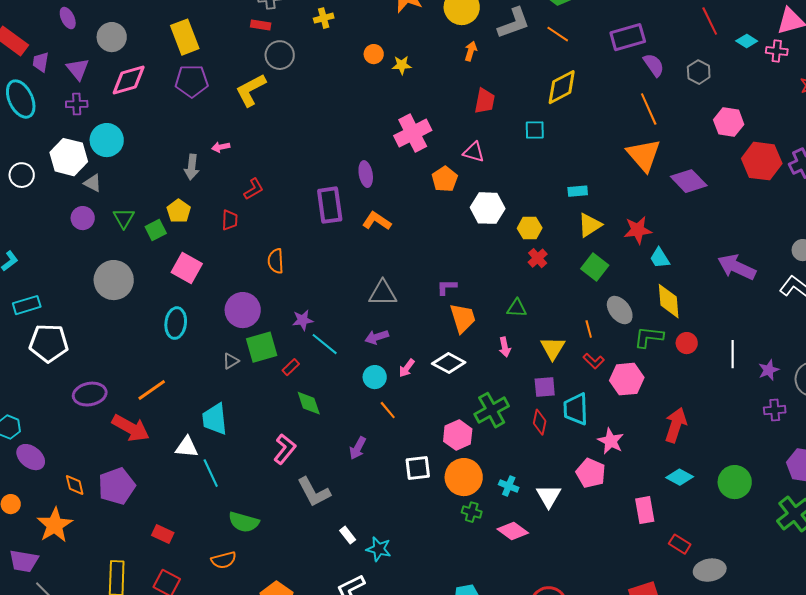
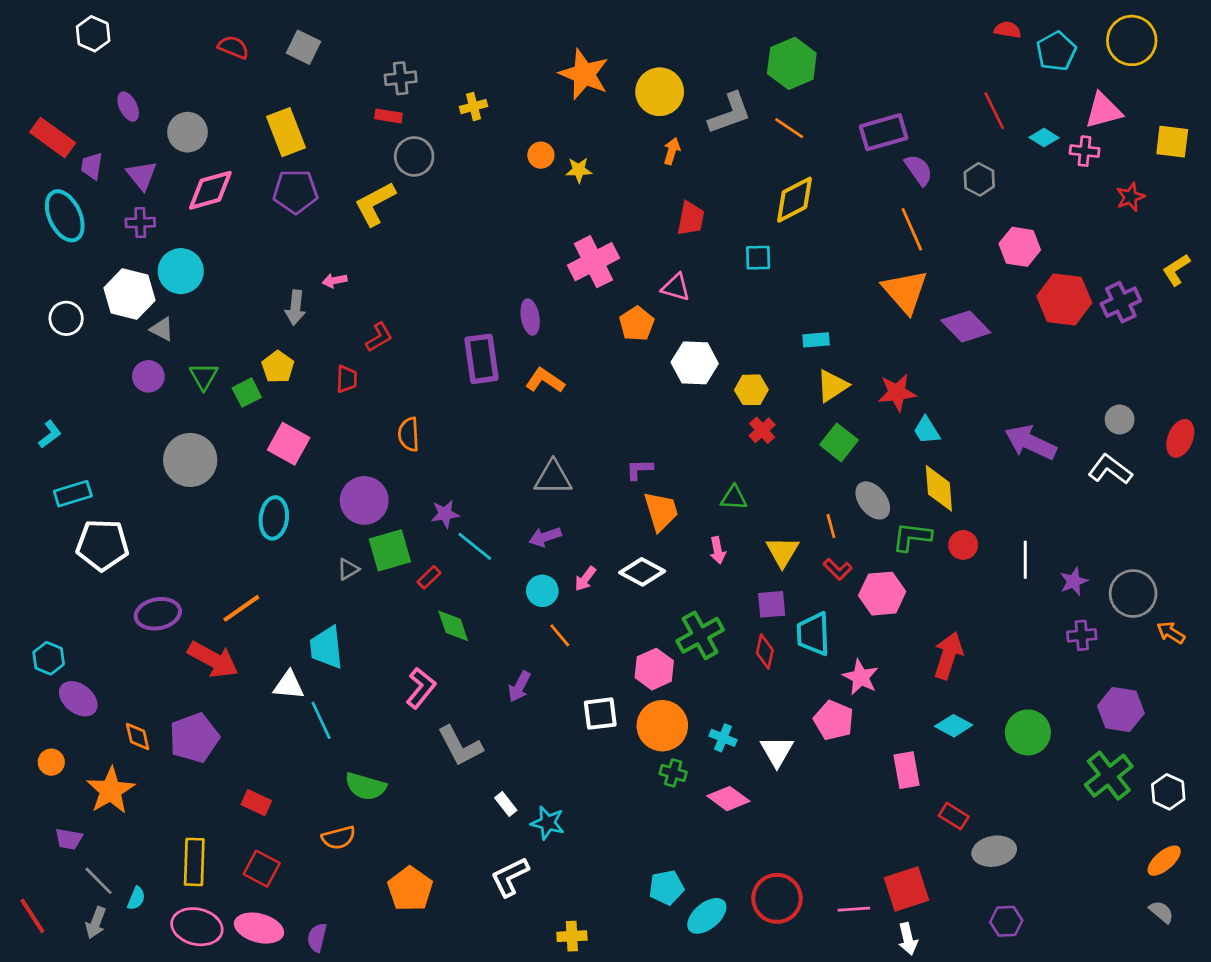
purple trapezoid: (24, 561) -> (69, 839), size x0.7

